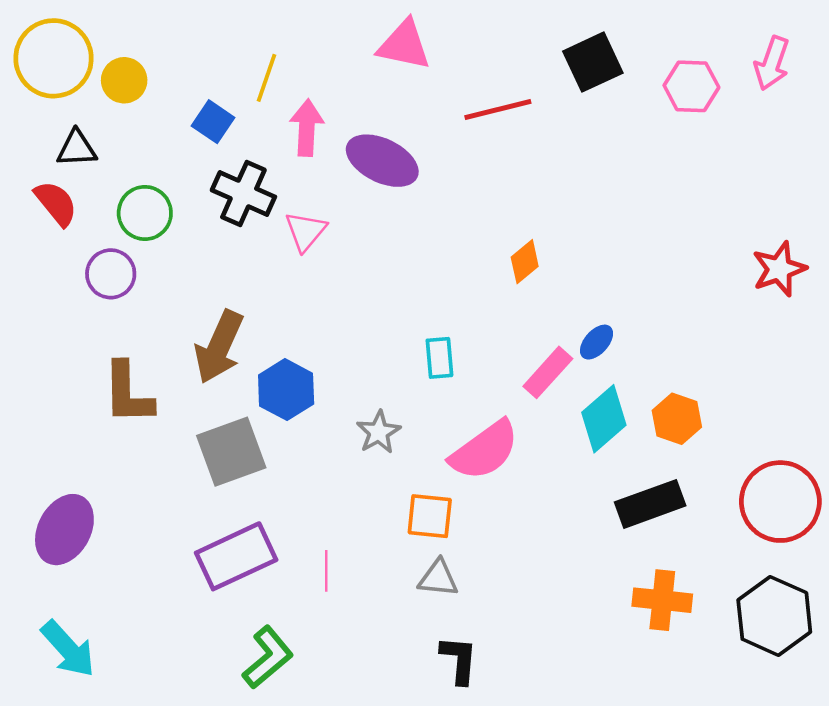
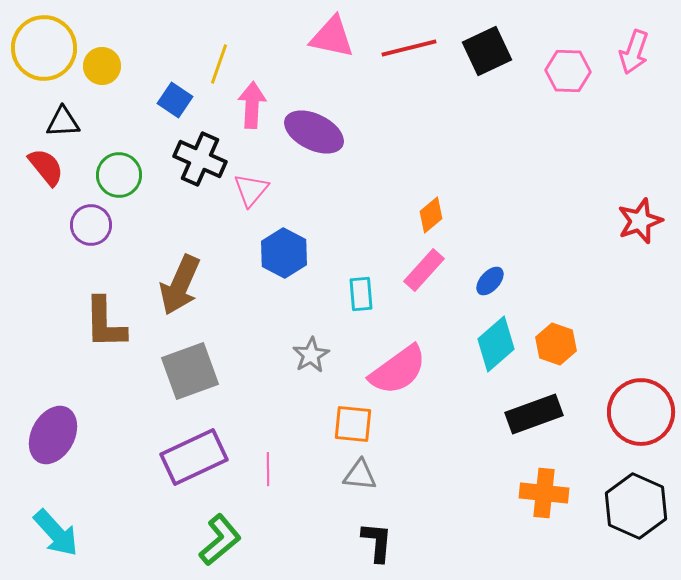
red line: (498, 110) -> (409, 48), moved
pink rectangle: (548, 372) -> (424, 270), moved
blue hexagon: (286, 390) -> (284, 253), moved

